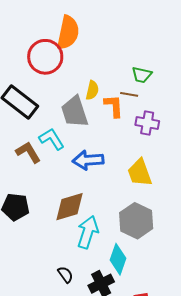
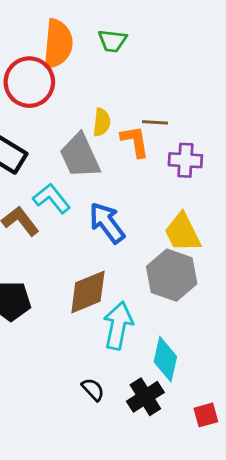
green trapezoid: (142, 75) -> (112, 41), moved
blue arrow: (88, 160) -> (107, 223), turned 64
gray hexagon: (136, 221) -> (172, 275), moved

